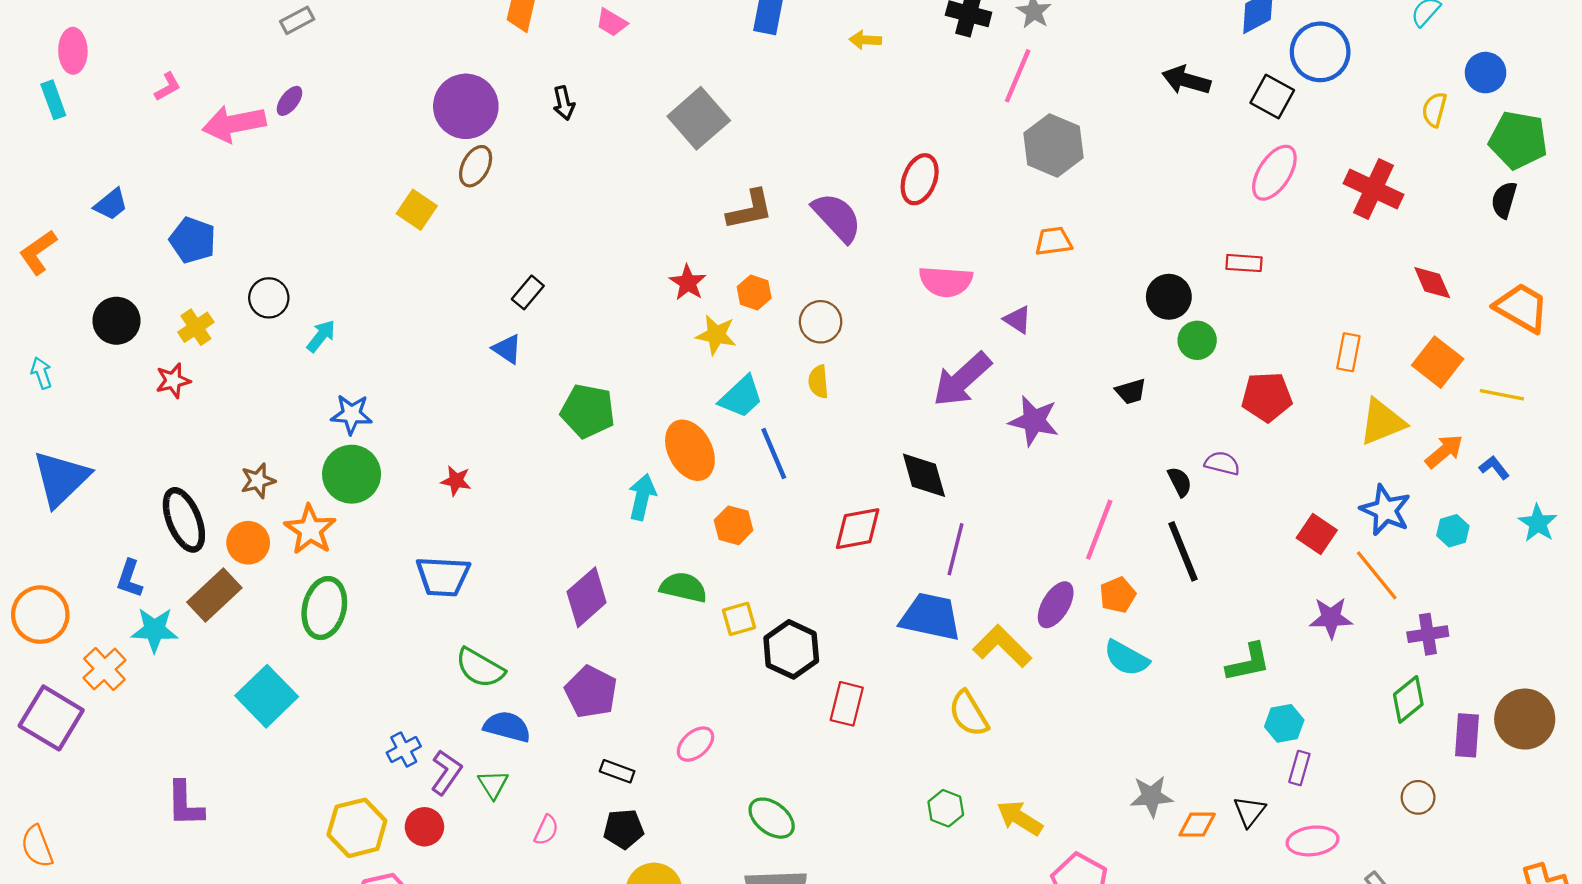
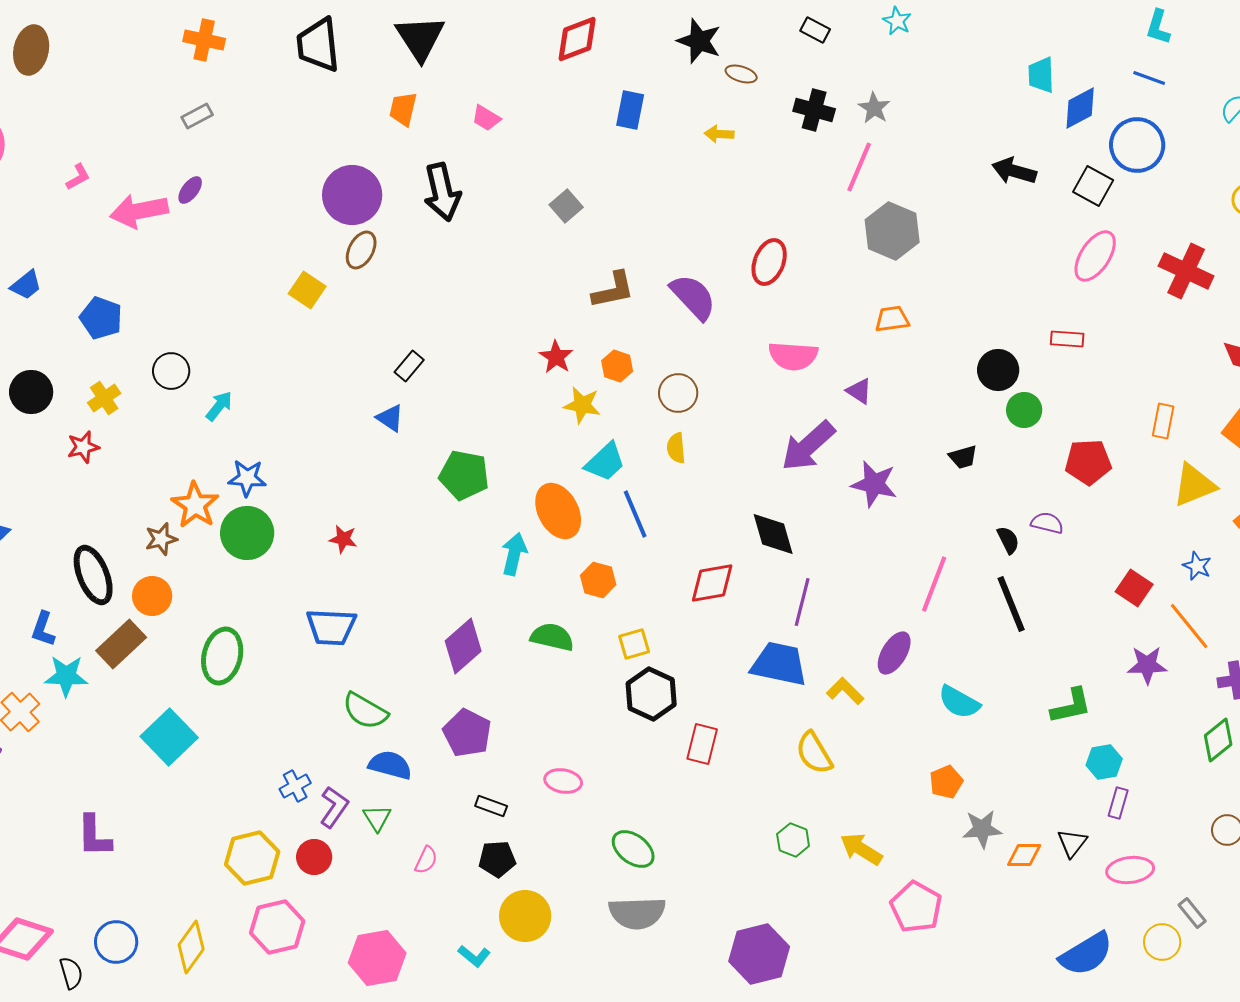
black arrow: (564, 103) -> (442, 192), size x1.8
gray square: (699, 118) -> (566, 206), size x0.6
blue star: (1385, 510) -> (1197, 566), size x0.6
orange star: (310, 530) -> (195, 505), moved
orange pentagon: (1118, 595) -> (946, 782), moved
yellow square: (739, 619) -> (634, 644), moved
yellow L-shape: (1002, 646) -> (845, 691), size x0.7
pink ellipse: (695, 744) -> (563, 781), turned 51

